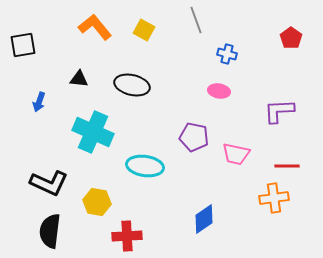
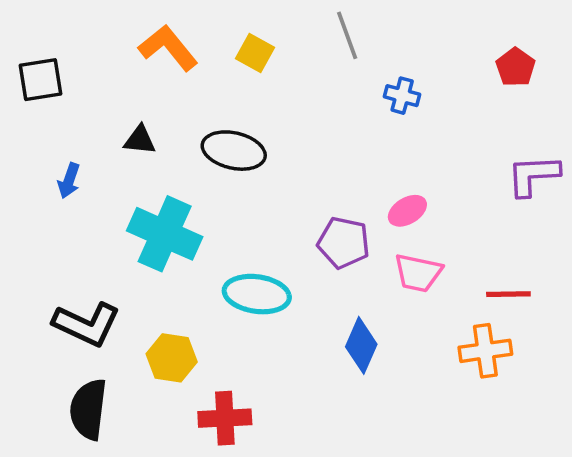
pink ellipse: (219, 91) -> (407, 211), moved, turned -40
purple L-shape: (279, 111) -> (533, 175), moved
blue diamond: (204, 219) -> (361, 345), moved, turned -32

